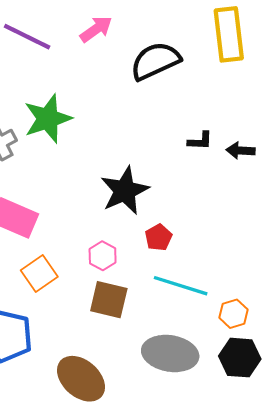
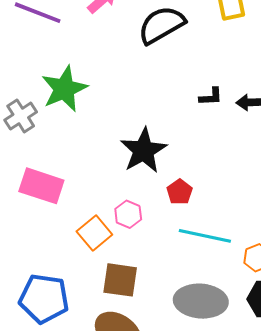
orange square: (39, 273) -> (94, 233), moved
brown square: (109, 300) -> (120, 280), moved

